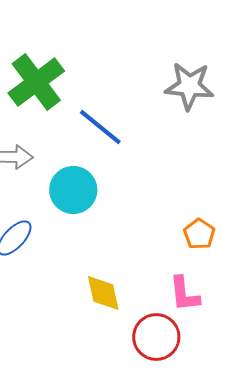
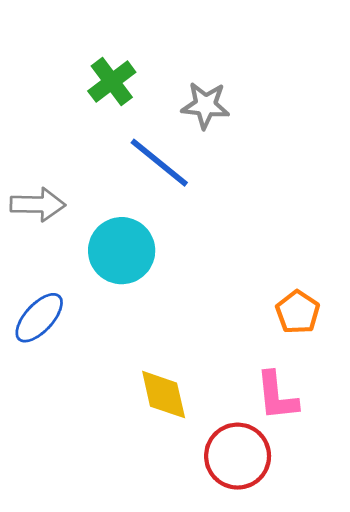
green cross: (36, 82) -> (112, 82), moved, size x0.6
gray star: (189, 86) -> (205, 105), moved, size x0.7

